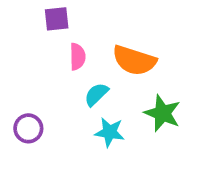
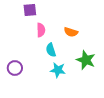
orange semicircle: (134, 60) -> (71, 32), size x0.6
cyan semicircle: (96, 94) -> (51, 50), turned -64

